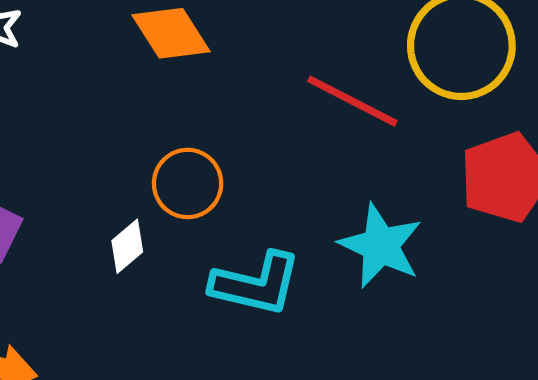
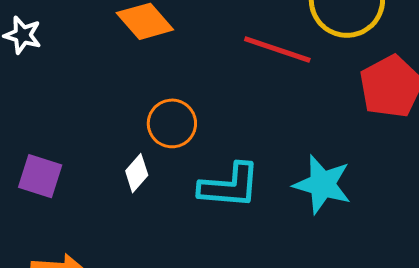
cyan star: (381, 246) -> (322, 184), moved

